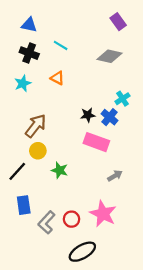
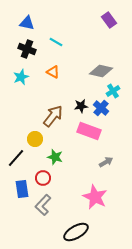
gray diamond: (109, 56) -> (101, 71), moved
brown arrow: (36, 126) -> (53, 116), moved
red circle: (72, 219) -> (43, 178), moved

